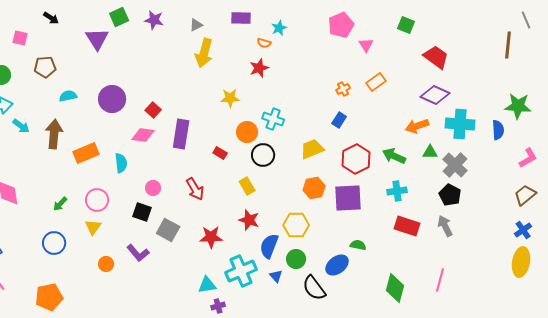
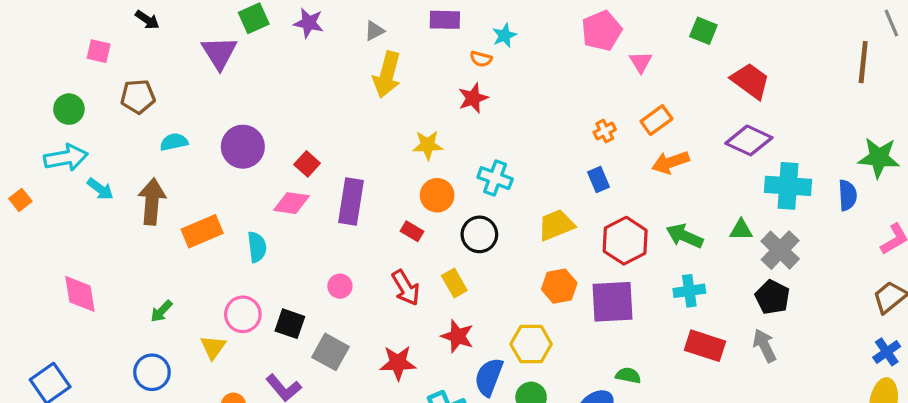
blue rectangle: (339, 120) -> (598, 180), turned -56
orange arrow: (417, 126) -> (671, 162), moved
orange circle: (247, 132) -> (437, 195), moved
pink circle: (153, 188) -> (340, 286), moved
red arrow: (195, 189) -> (406, 288), moved
pink circle: (97, 200) -> (243, 314), moved

